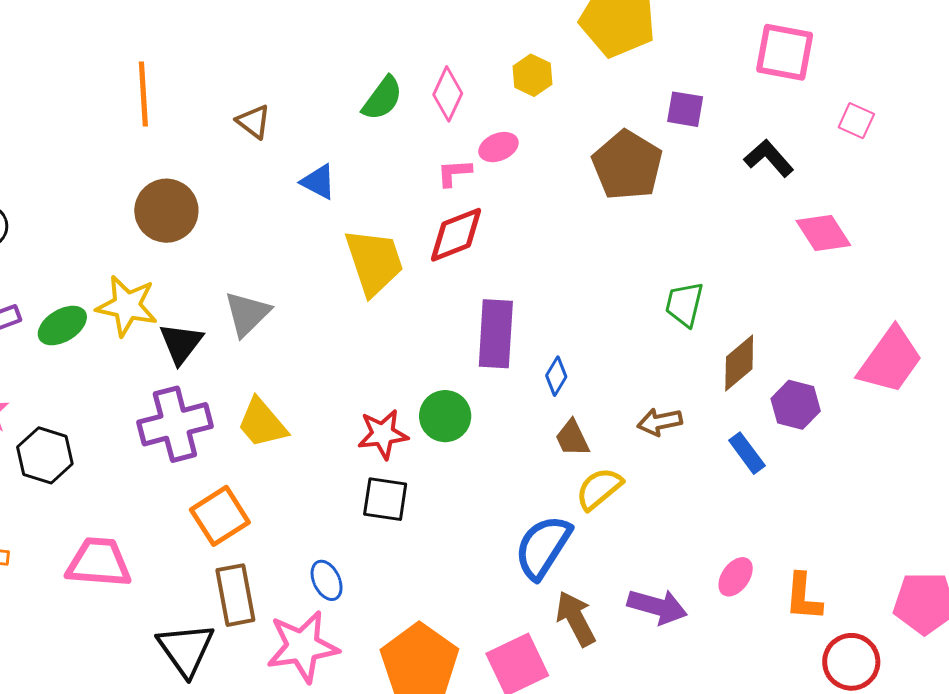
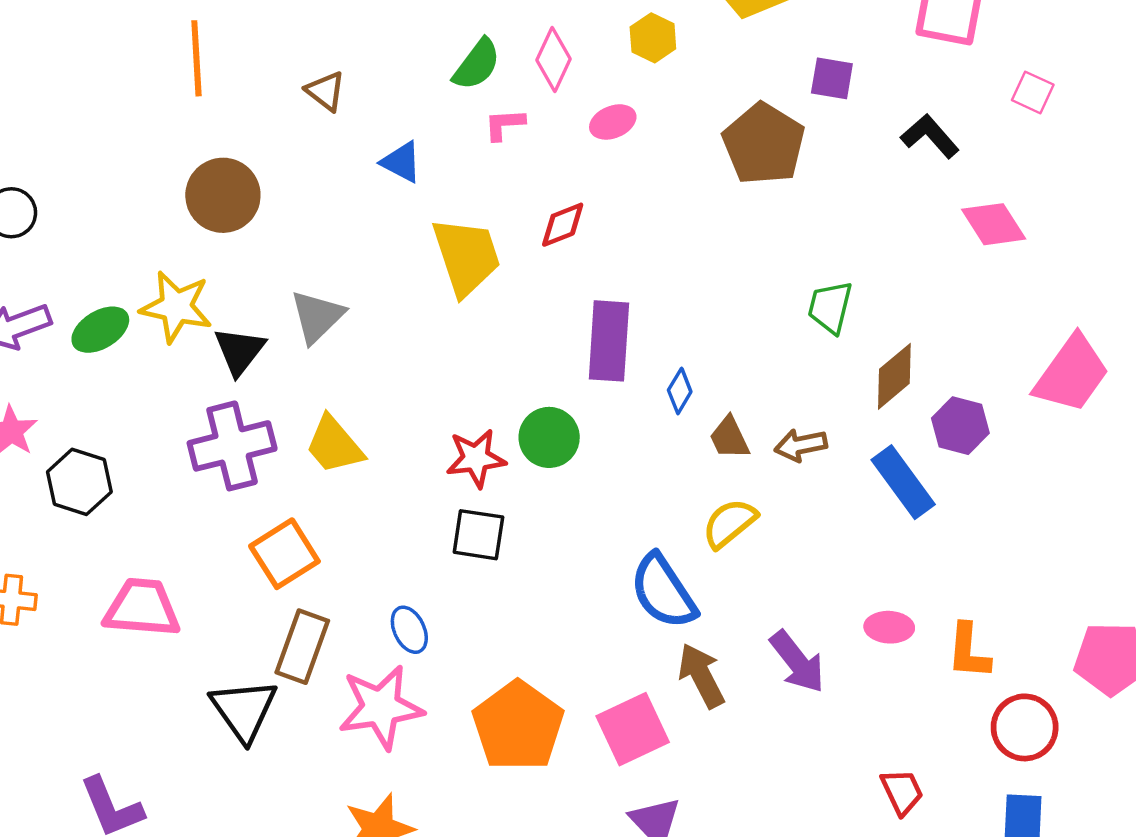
pink L-shape: (454, 173) -> (504, 124), moved
red diamond: (456, 235) -> (563, 225), size x0.7
brown trapezoid: (572, 438) -> (729, 438), moved
blue rectangle: (747, 453) -> (903, 482), size x1.5
blue semicircle: (543, 547) -> (663, 591), turned -66
pink ellipse: (736, 577) -> (889, 627), turned 57
brown rectangle: (235, 595) -> (302, 647), turned 30
purple arrow: (657, 607) -> (797, 662), turned 36

